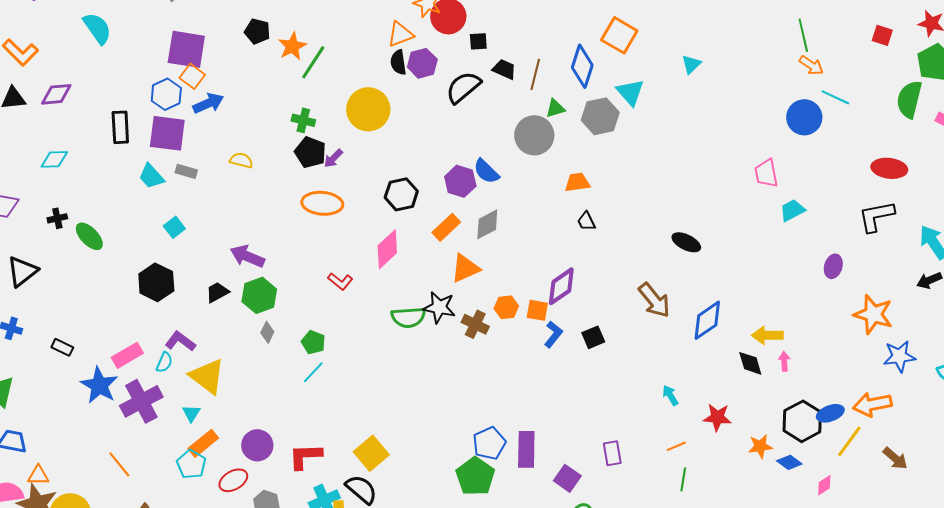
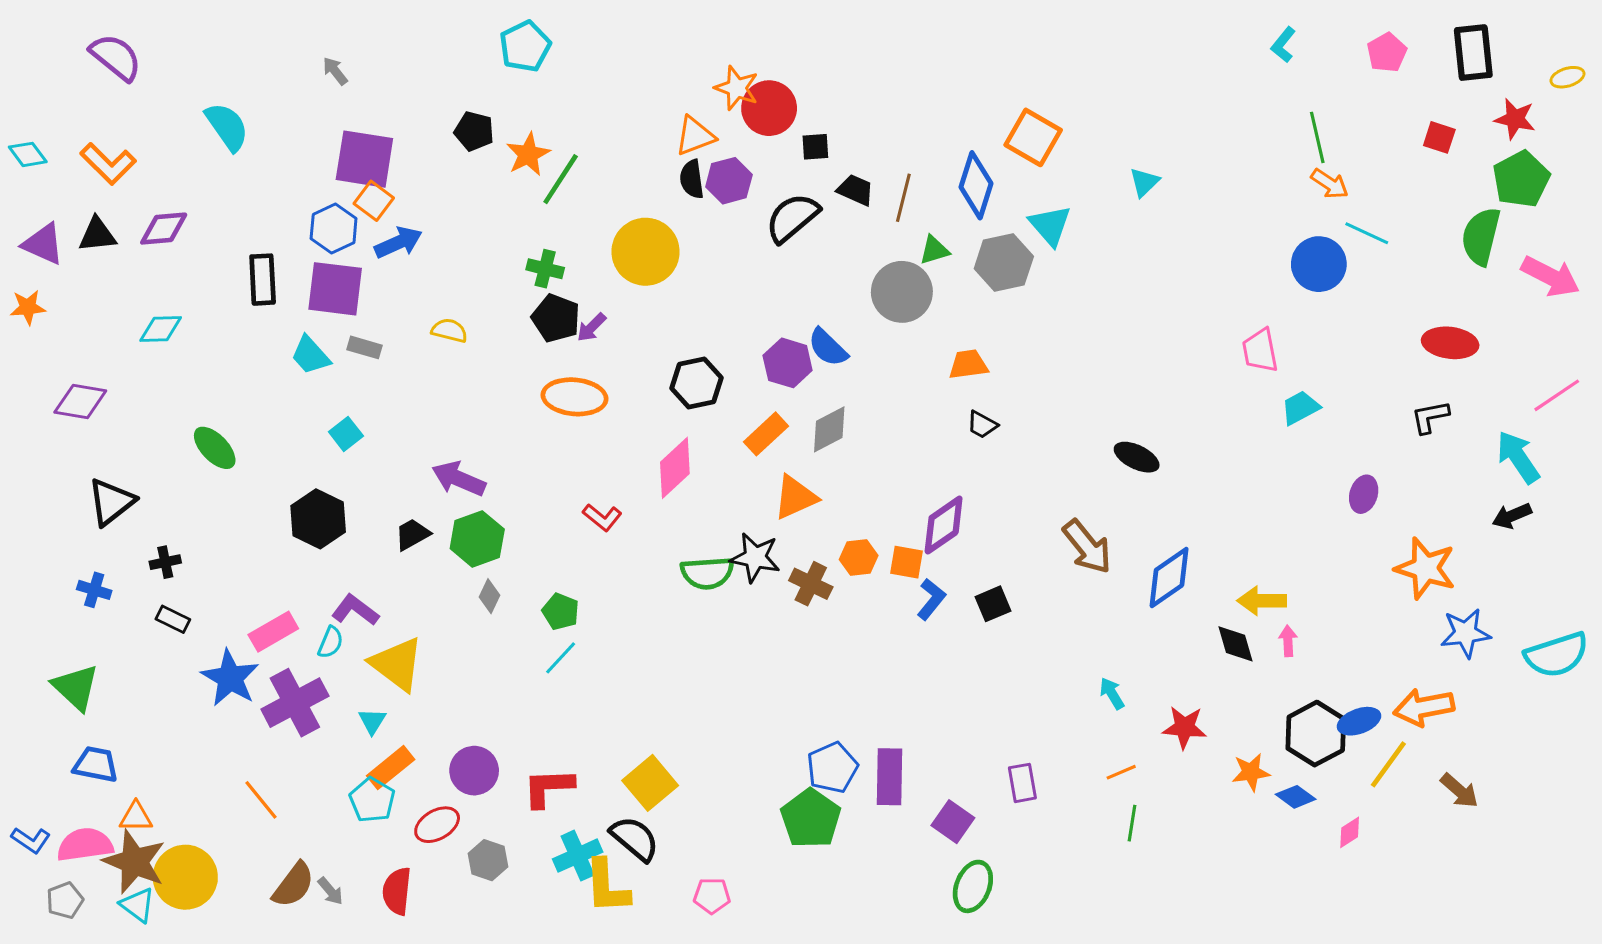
black L-shape: (876, 216) -> (1430, 417), size x0.7
black cross: (57, 218) -> (165, 562), moved
black trapezoid: (586, 221) -> (982, 425), turned -35

